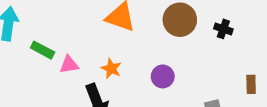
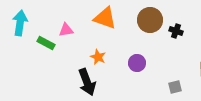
black cross: (223, 29) -> (176, 31), moved
pink triangle: (69, 65) -> (66, 30), moved

